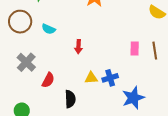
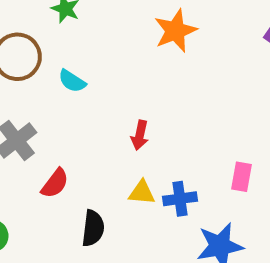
red arrow: (78, 47) -> (140, 135), moved
pink rectangle: (135, 49) -> (242, 177), moved

